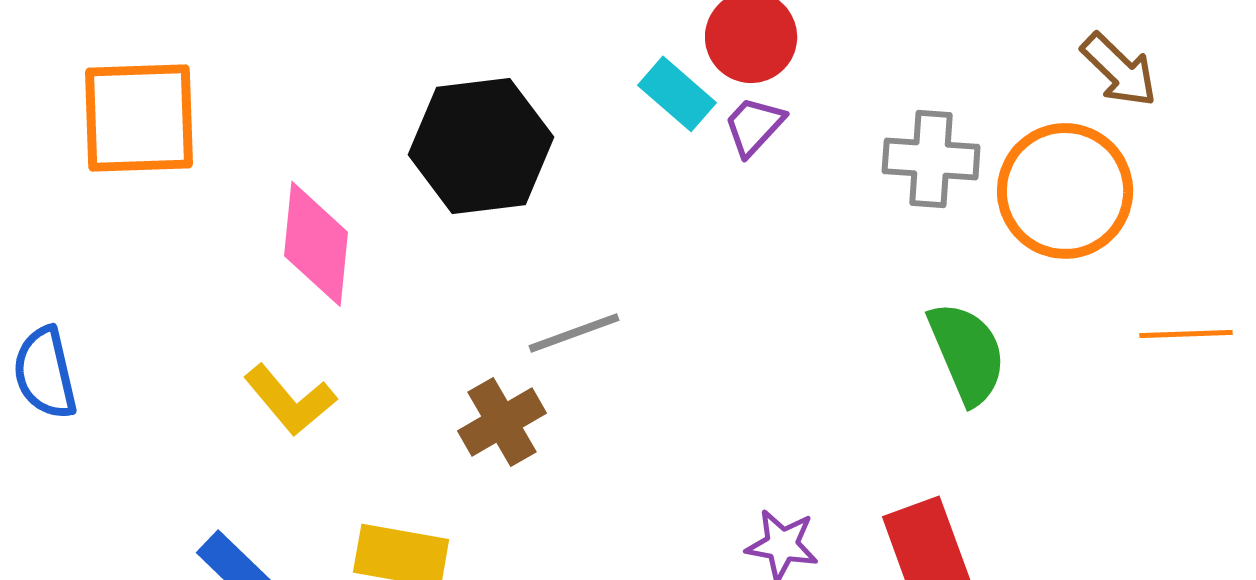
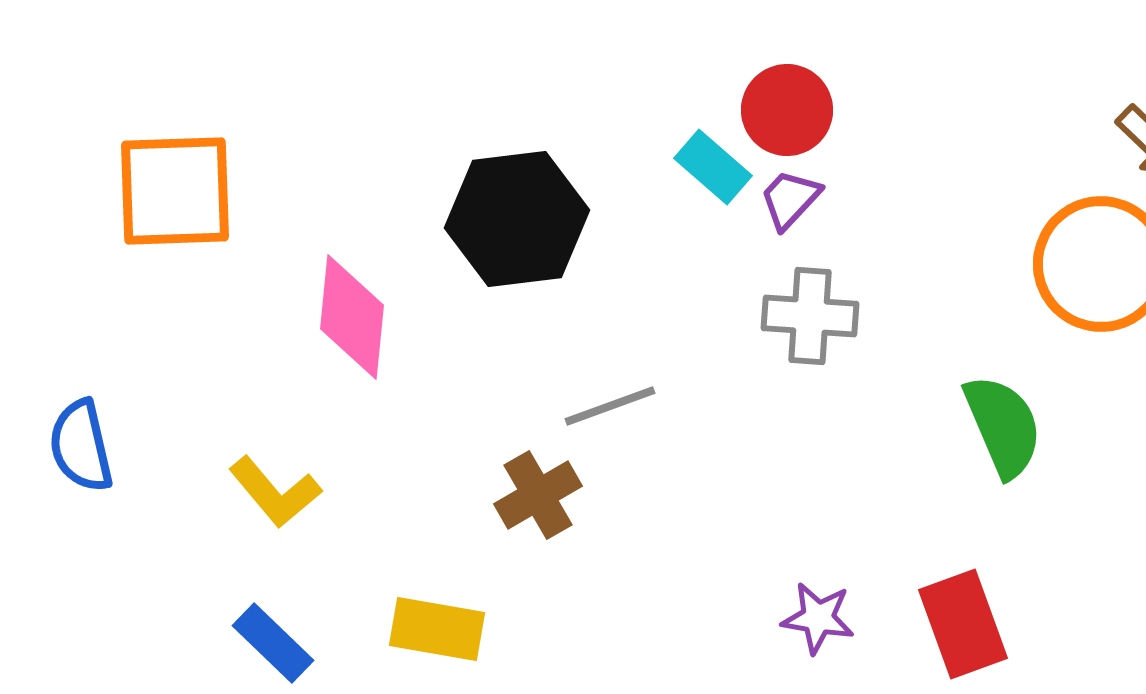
gray cross: (931, 159) -> (810, 316), moved
yellow L-shape: (290, 400) -> (275, 492), moved

